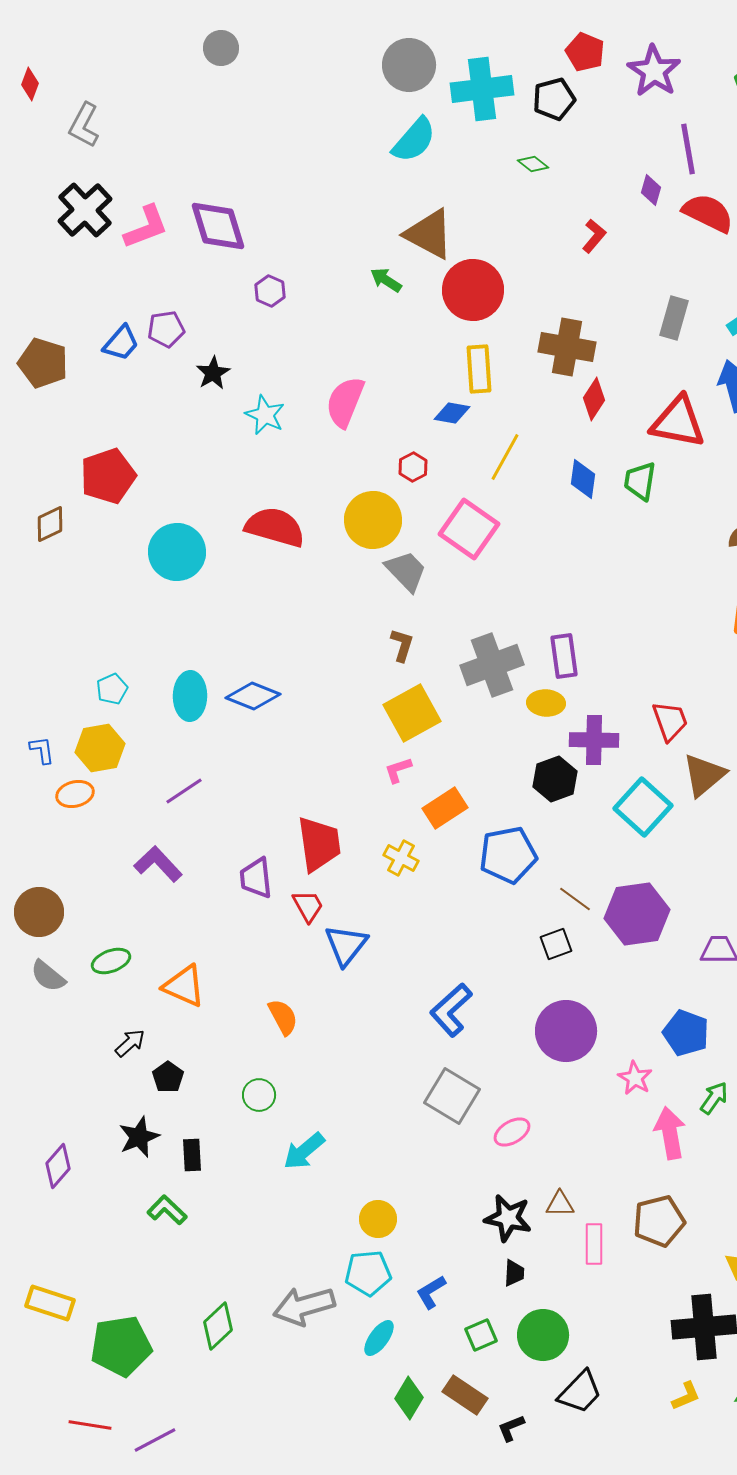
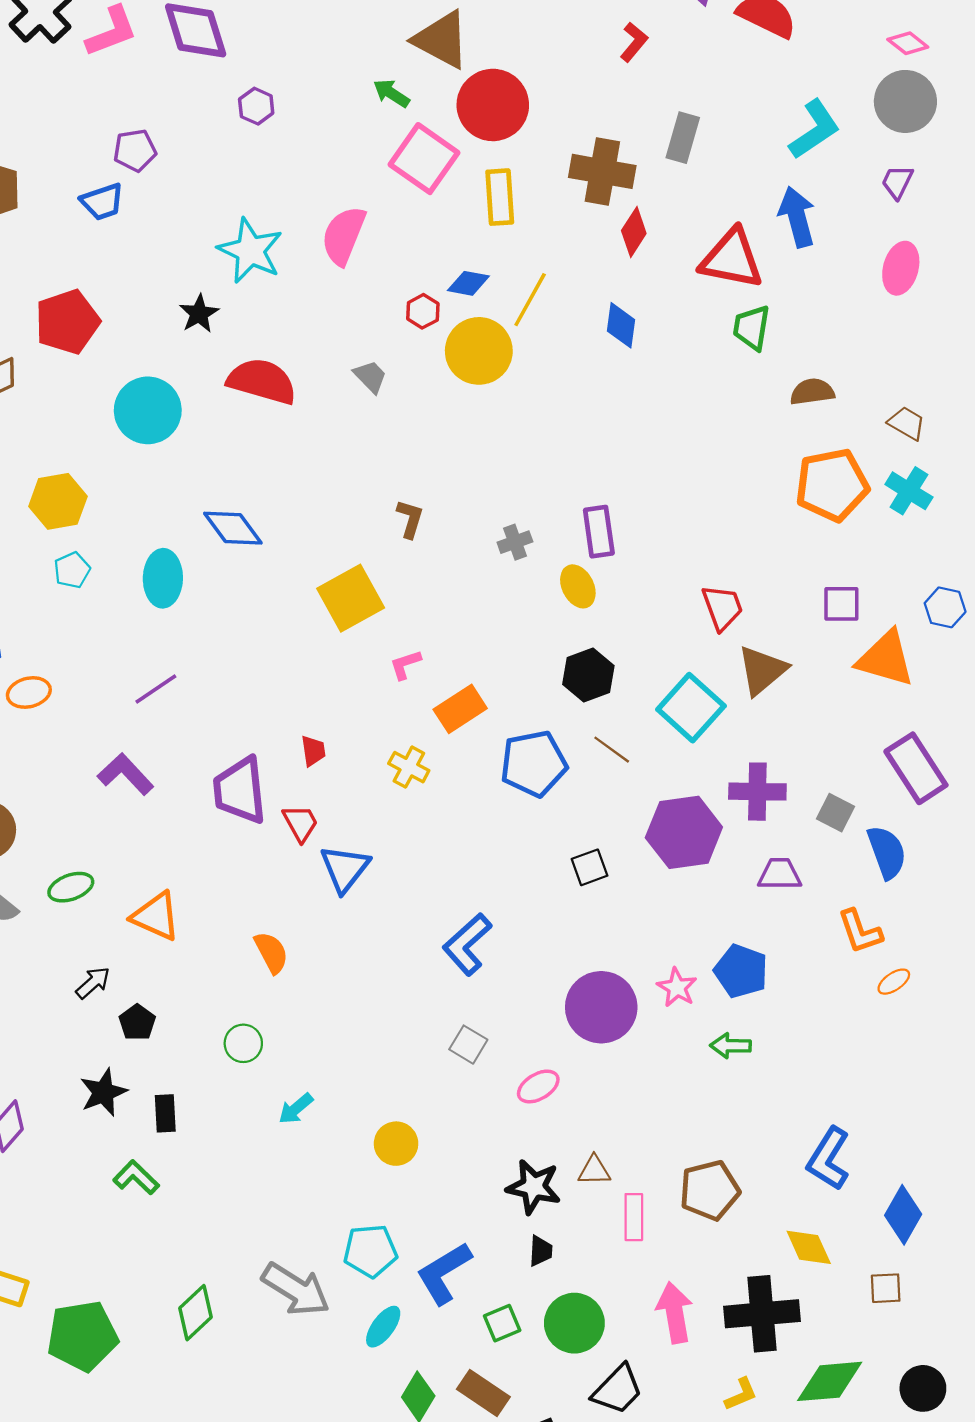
gray rectangle: (674, 318) -> (683, 138), moved
blue trapezoid: (121, 343) -> (102, 202), moved, turned 30
black star: (213, 373) -> (199, 314), moved
blue diamond: (452, 413) -> (468, 283), moved
cyan star: (265, 415) -> (250, 251), size x1.4
green trapezoid: (640, 481) -> (752, 328), moved
yellow circle: (373, 520) -> (479, 351), moved
pink square: (469, 529) -> (424, 159), moved
gray trapezoid: (406, 571) -> (370, 377), moved, size x0.7
gray cross: (492, 665) -> (515, 542), size x0.5
blue diamond: (253, 696) -> (233, 528), moved, turned 32
yellow ellipse: (546, 703) -> (578, 586), turned 60
yellow square: (412, 713) -> (351, 598), moved
purple cross: (594, 740) -> (757, 792), moved
yellow hexagon: (100, 748) -> (58, 501), moved
red trapezoid: (319, 844) -> (313, 751), size x0.5
purple trapezoid: (256, 878) -> (240, 790), size x1.4
brown line: (575, 899) -> (612, 750), moved
purple circle: (566, 1031) -> (601, 1007), moved
pink star: (635, 1078) -> (677, 987), moved
gray square: (452, 1096) -> (468, 1045), size x0.6
green arrow: (714, 1098) -> (731, 1046), moved, turned -124
pink arrow: (670, 1133) -> (675, 1313), moved
cyan arrow: (304, 1151) -> (296, 1109), size x0.7
yellow circle: (378, 1219) -> (396, 1144), moved
blue L-shape: (431, 1292) -> (444, 1273), size x1.6
gray arrow: (304, 1306) -> (296, 1289), turned -132

